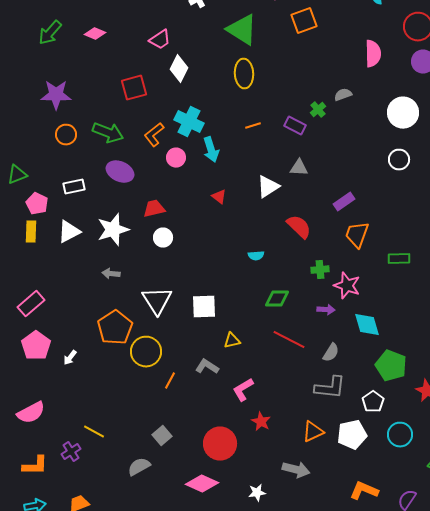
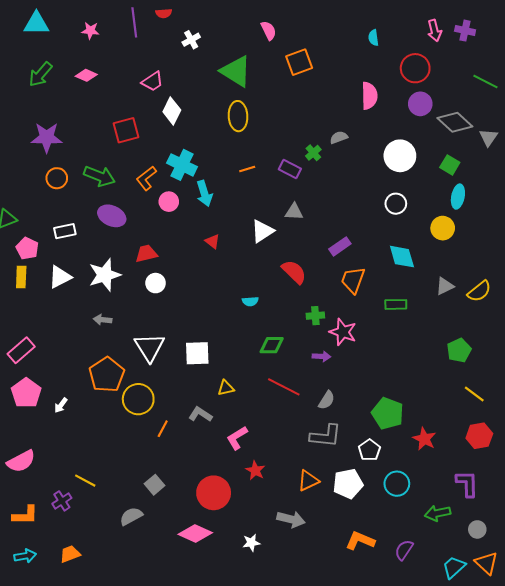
cyan diamond: (367, 325) -> (402, 257), moved

